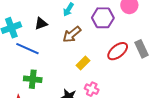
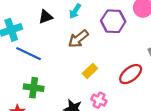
black triangle: (41, 24) -> (46, 17), moved
red ellipse: (118, 51) -> (131, 74), moved

